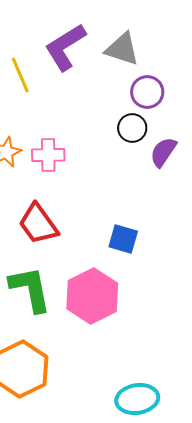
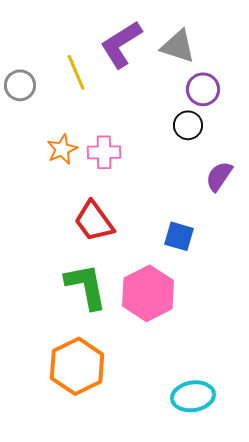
purple semicircle: (163, 152) -> (219, 176), moved

